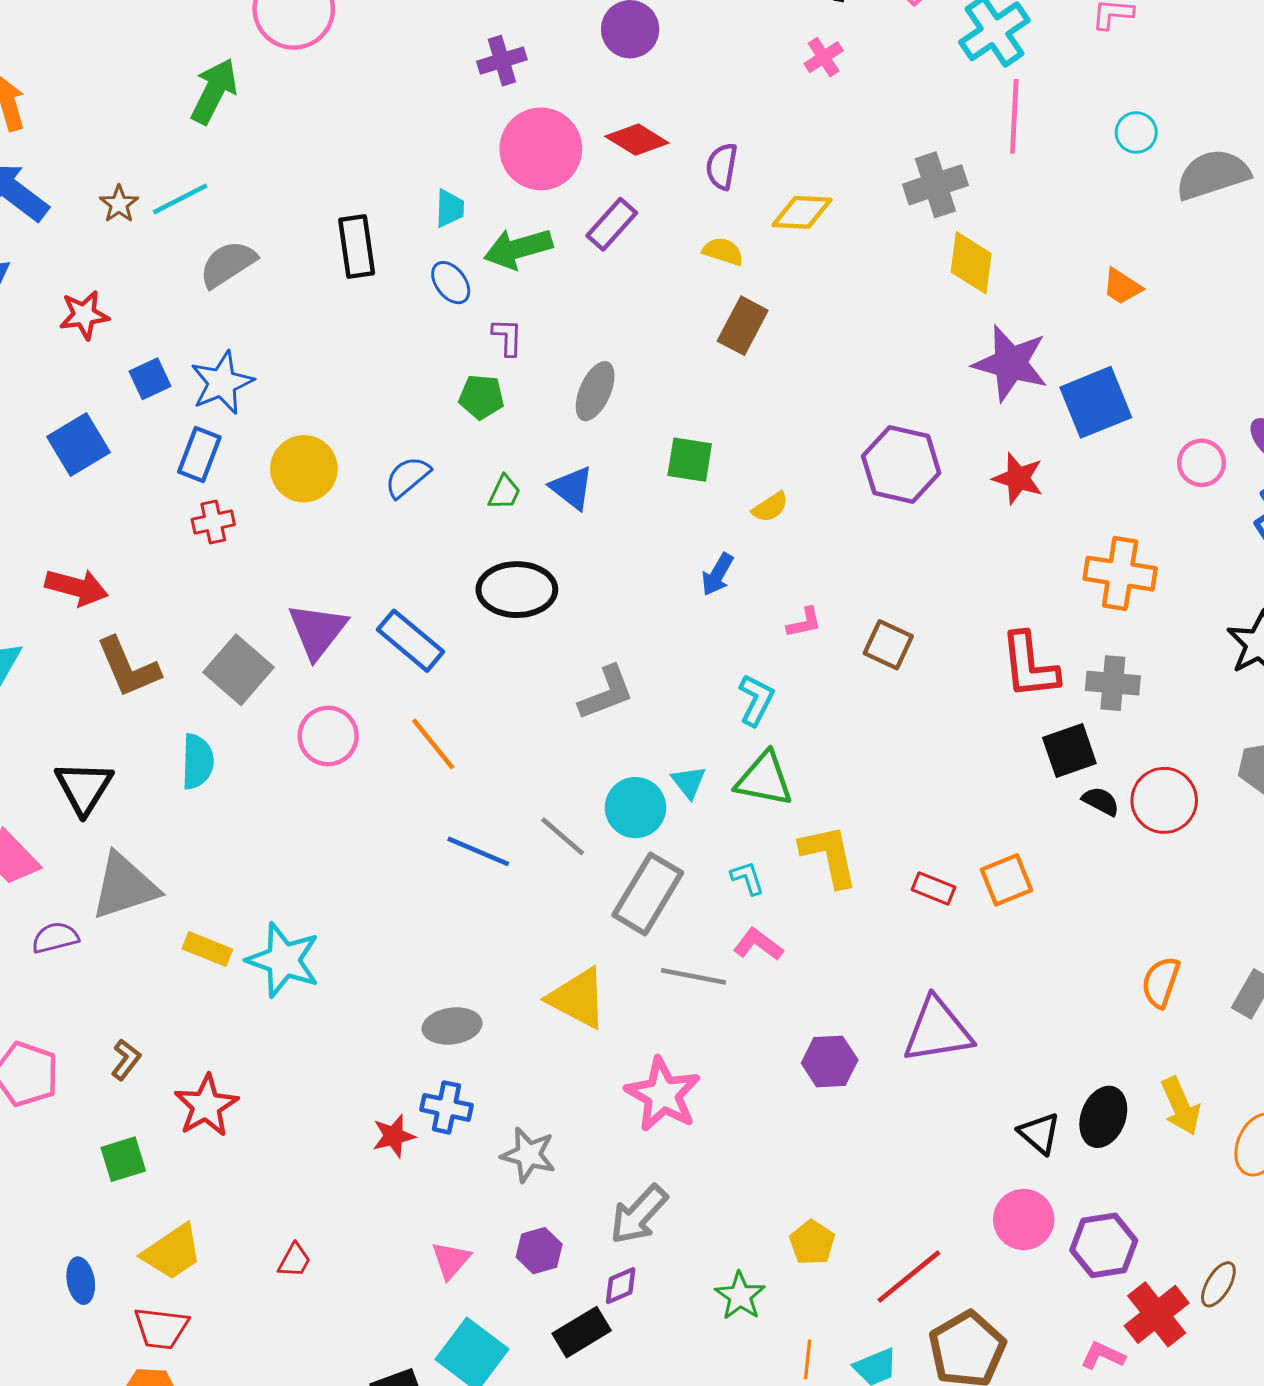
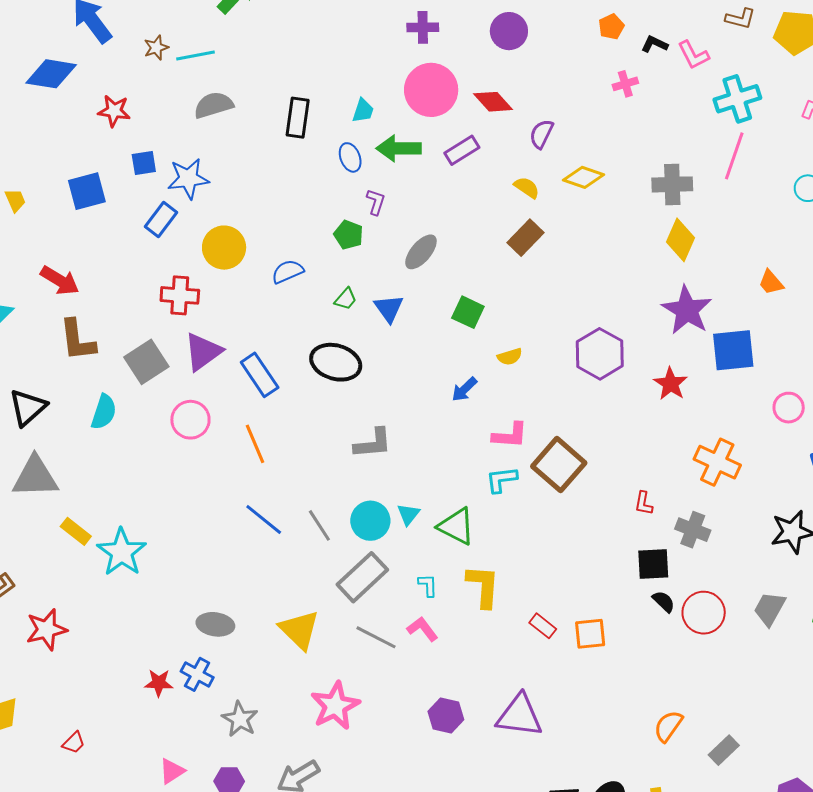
red cross: (213, 522) -> (180, 295), moved, size x1.4
pink L-shape: (804, 623) -> (510, 435), size x1.5
brown square: (888, 645) -> (559, 465), size x1.6
red L-shape: (1029, 665) -> (644, 503), size x0.5
cyan L-shape: (756, 700) -> (501, 480), moved, turned -140

